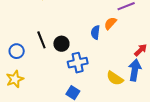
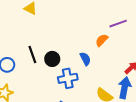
blue semicircle: (95, 32) -> (85, 59), moved, turned 144

